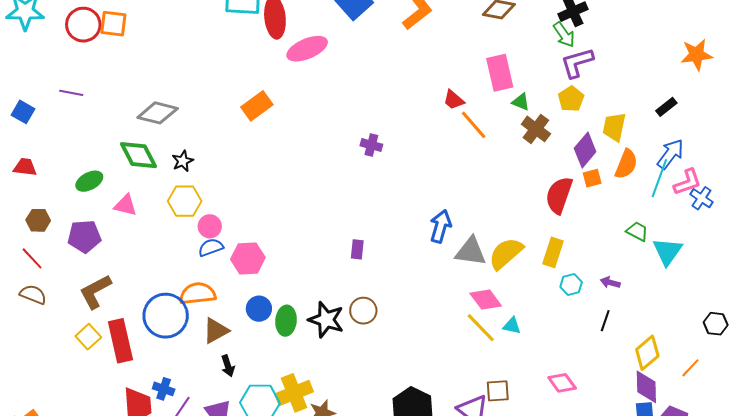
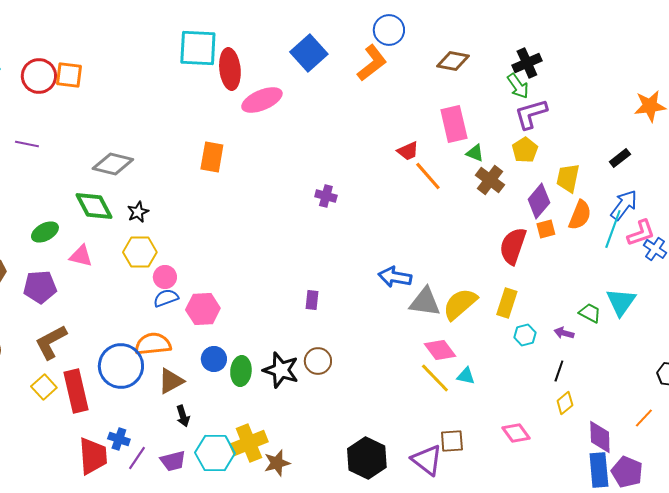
red trapezoid: (454, 100) -> (408, 151), turned -65
orange rectangle: (257, 106) -> (212, 157), turned -44
blue arrow: (441, 226) -> (395, 277), turned -96
green trapezoid: (637, 231) -> (590, 313), moved
yellow diamond: (647, 353) -> (565, 403), moved, size x0.7

